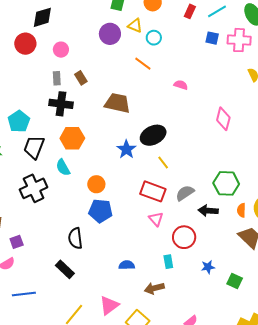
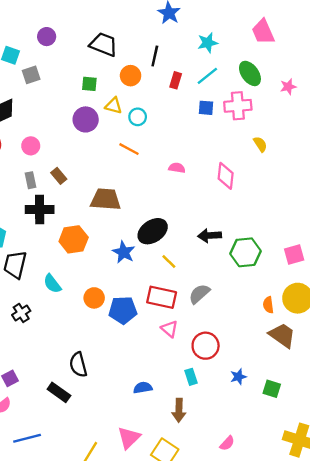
pink diamond: (223, 119) -> (226, 176), moved
orange hexagon: (72, 138) -> (74, 239), moved
green hexagon: (226, 183) -> (246, 252), moved
black cross: (34, 188) -> (21, 313), size x0.6
blue pentagon: (100, 211) -> (123, 310), moved
black arrow: (208, 211) -> (210, 236), moved
black rectangle: (65, 269) -> (59, 392), moved
brown arrow: (154, 288) -> (179, 410), turned -66

